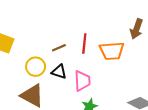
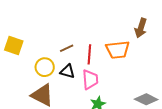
red line: (84, 44) -> (89, 54), moved

